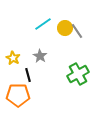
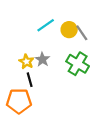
yellow star: (13, 58) -> (26, 62), moved
green cross: (78, 74) -> (78, 64), moved, turned -30

